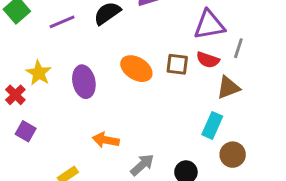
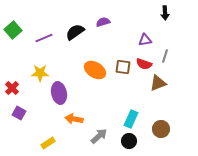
purple triangle: (209, 25) -> (145, 40), size x0.6
yellow star: (39, 73) -> (40, 73), moved, turned -30
purple ellipse: (84, 82) -> (59, 93), moved
cyan rectangle: (212, 125) -> (131, 119), moved

